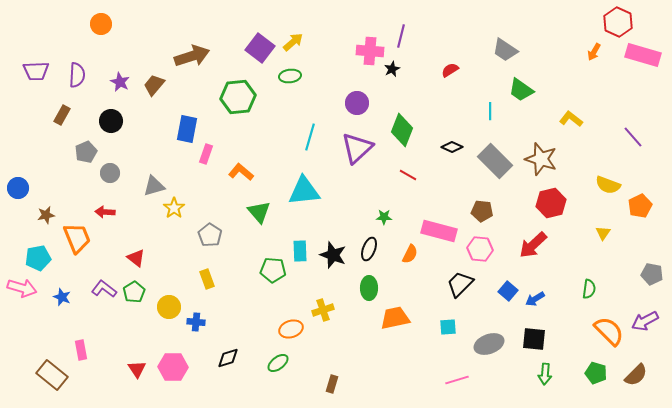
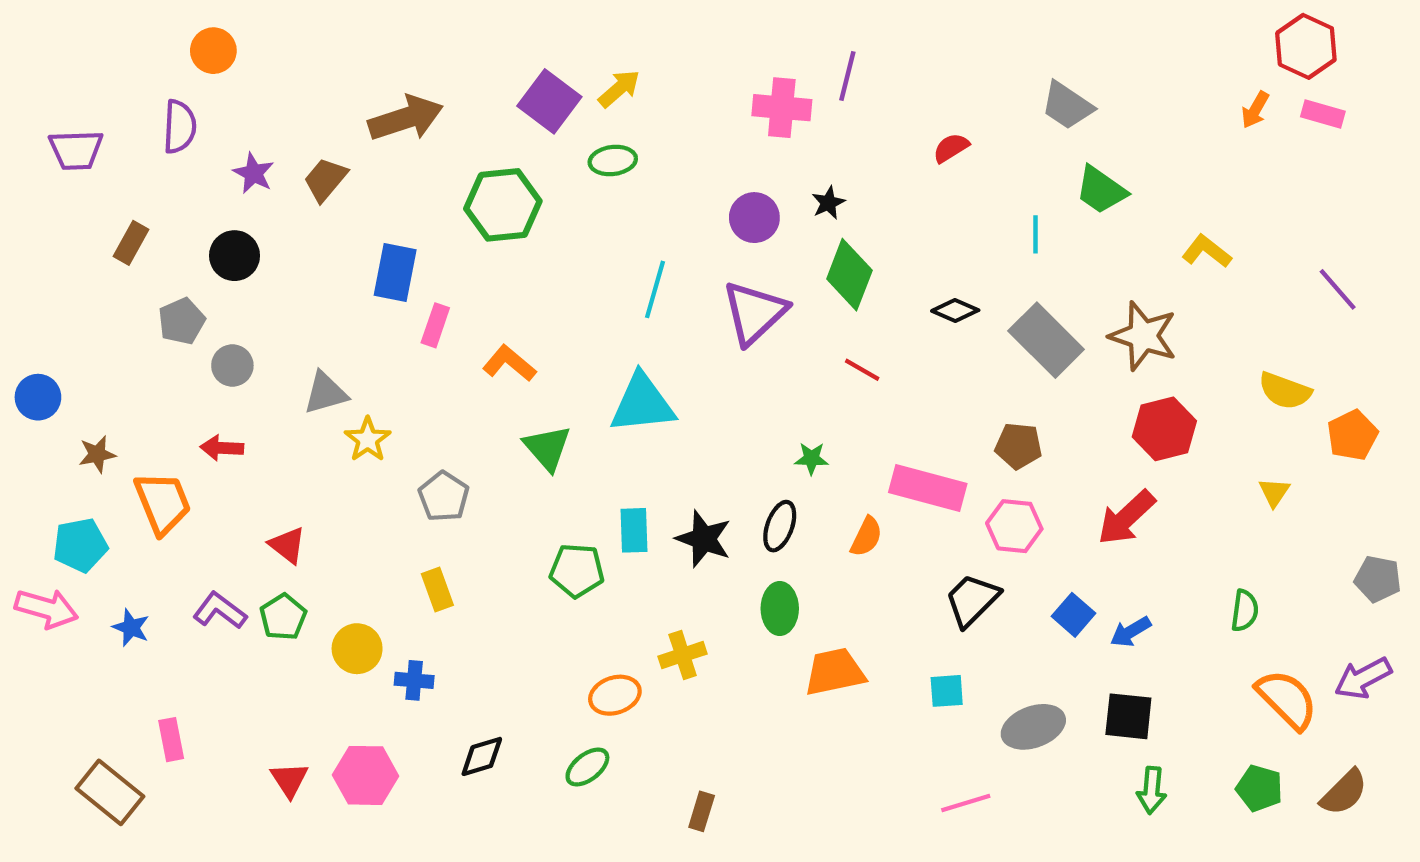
pink rectangle: (643, 55) -> (1323, 114), moved, size x0.6
black star: (392, 69) -> (828, 203), moved
purple semicircle: (77, 75) -> (180, 127), moved

